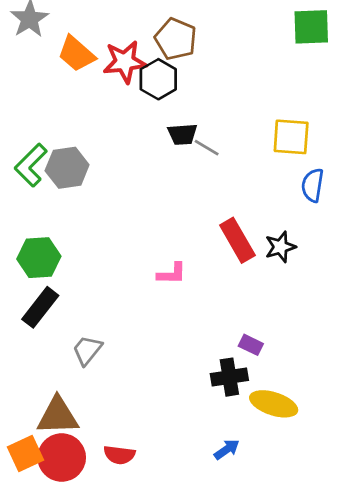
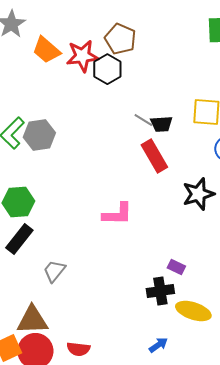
black trapezoid: (182, 134) -> (161, 124), moved
red rectangle: (237, 240) -> (154, 156), moved
black star: (280, 247) -> (198, 194), size x1.4
pink L-shape: (172, 274) -> (117, 214), size x1.4

